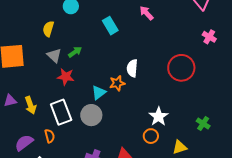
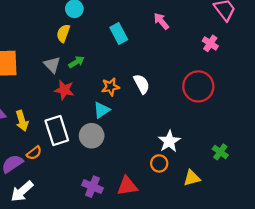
yellow semicircle: (48, 29) -> (63, 33), moved
pink cross: (209, 37) -> (210, 43), moved
white semicircle: (132, 68) -> (142, 84), turned 144
orange star: (117, 83) -> (110, 87), moved
orange semicircle: (50, 136) -> (34, 153), moved, turned 64

